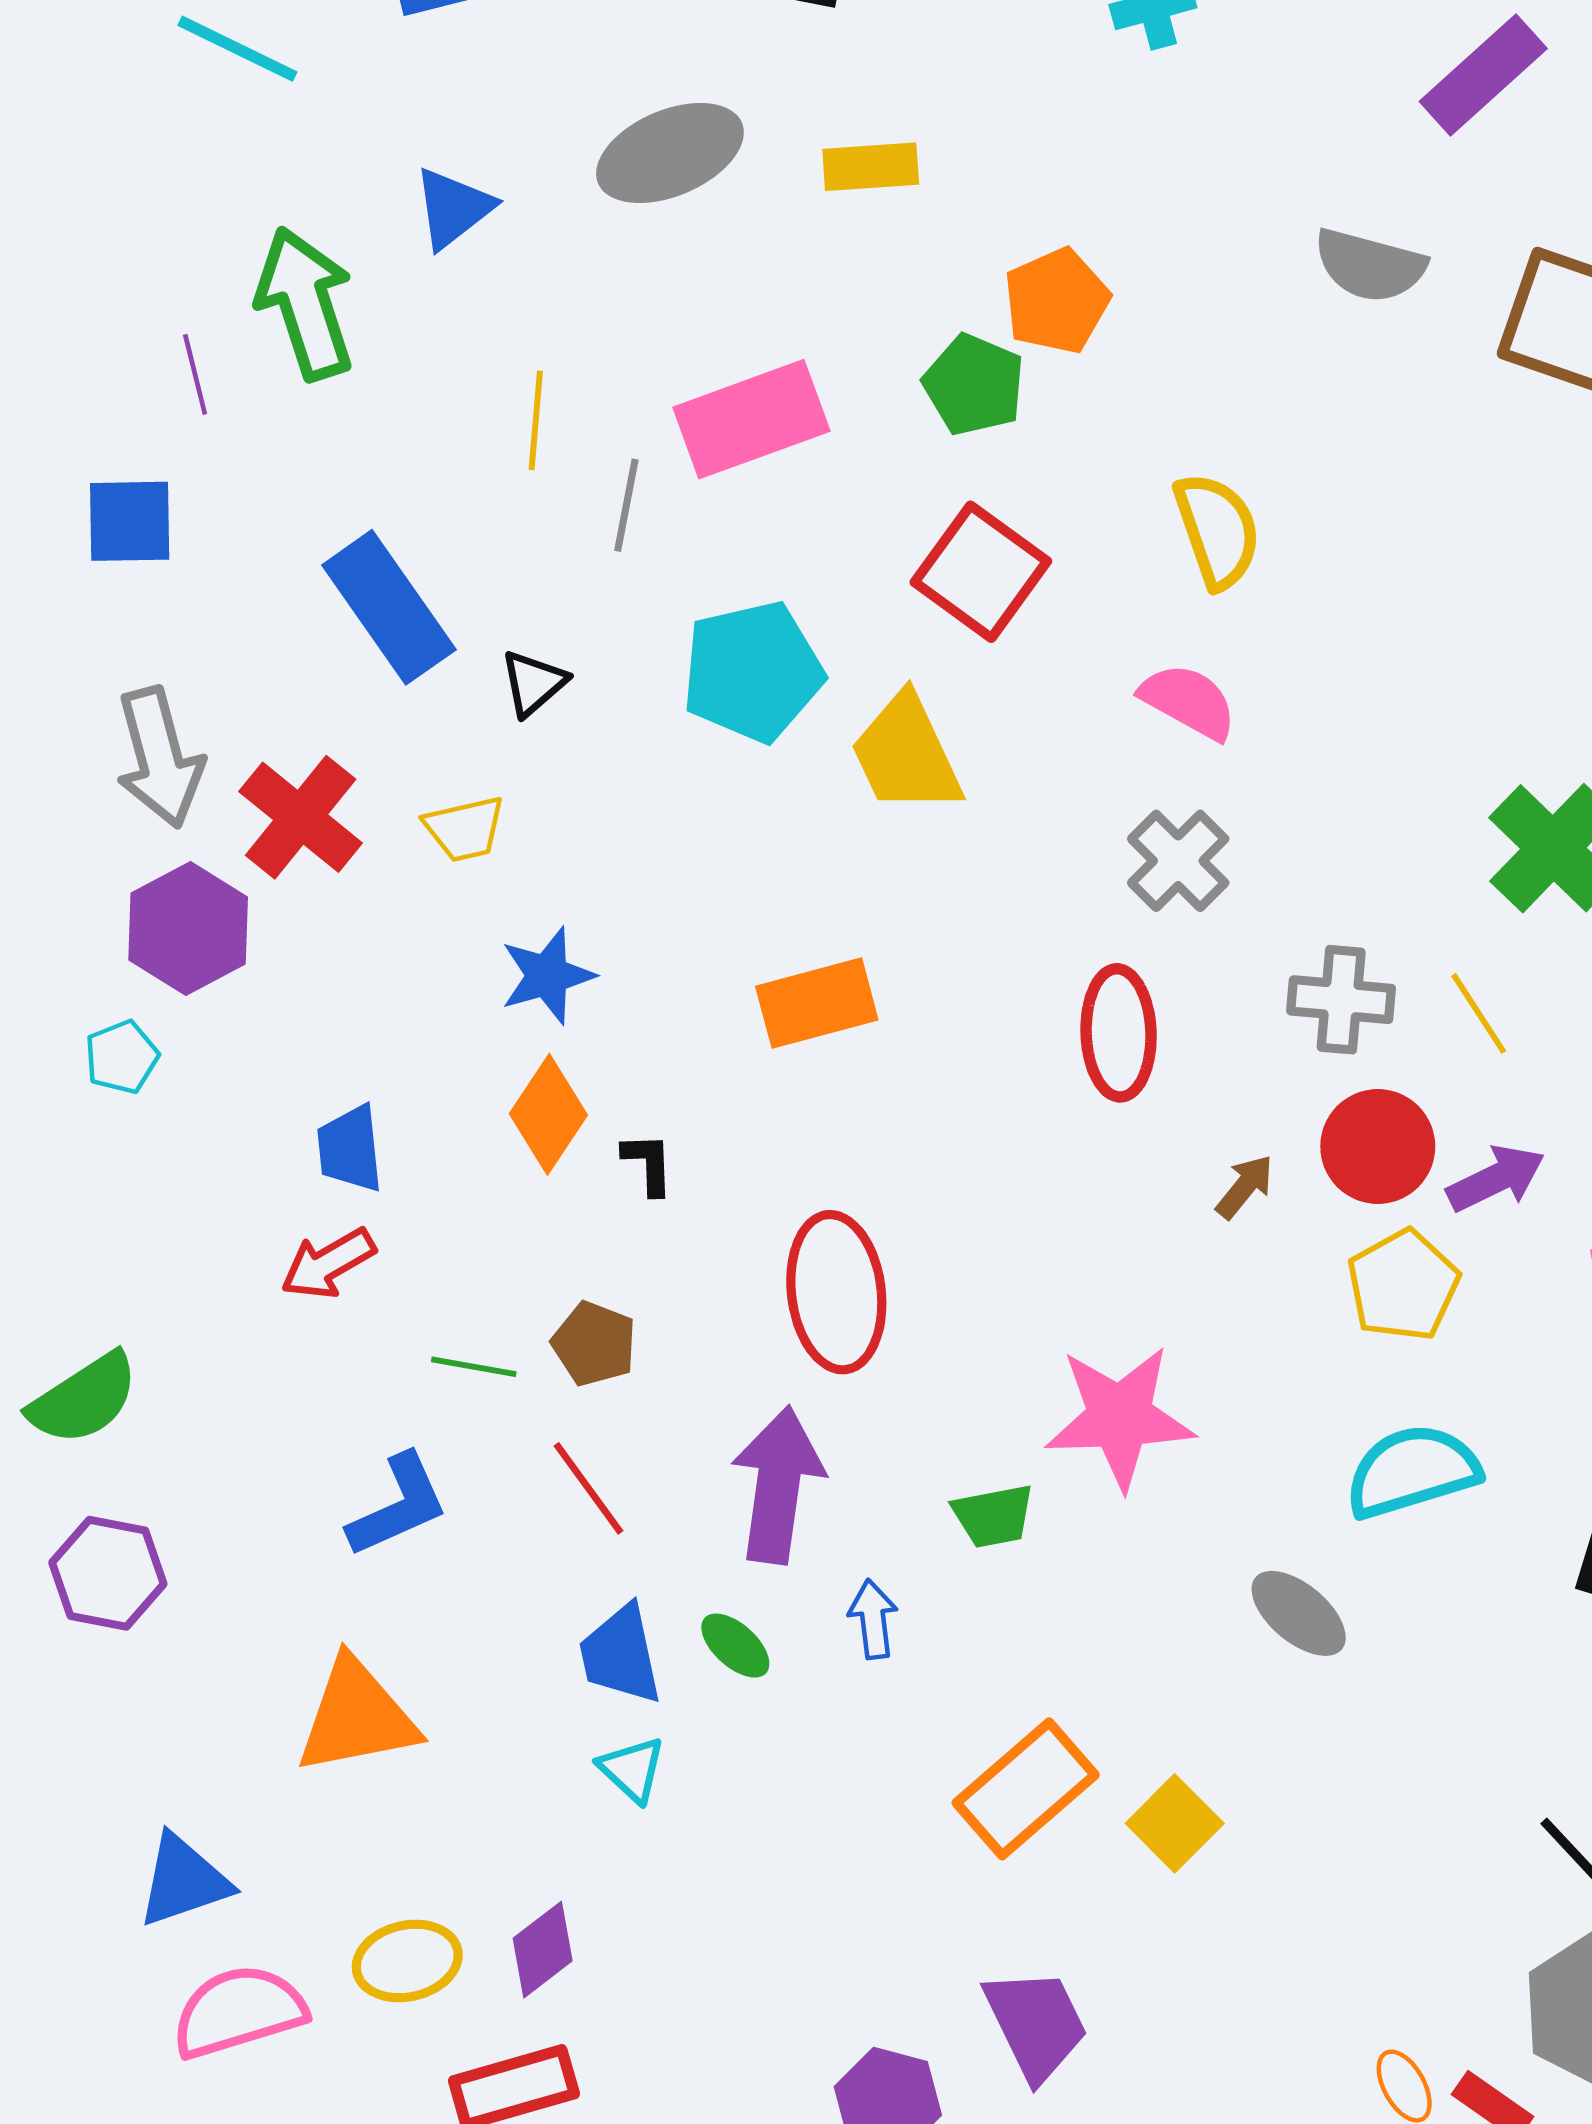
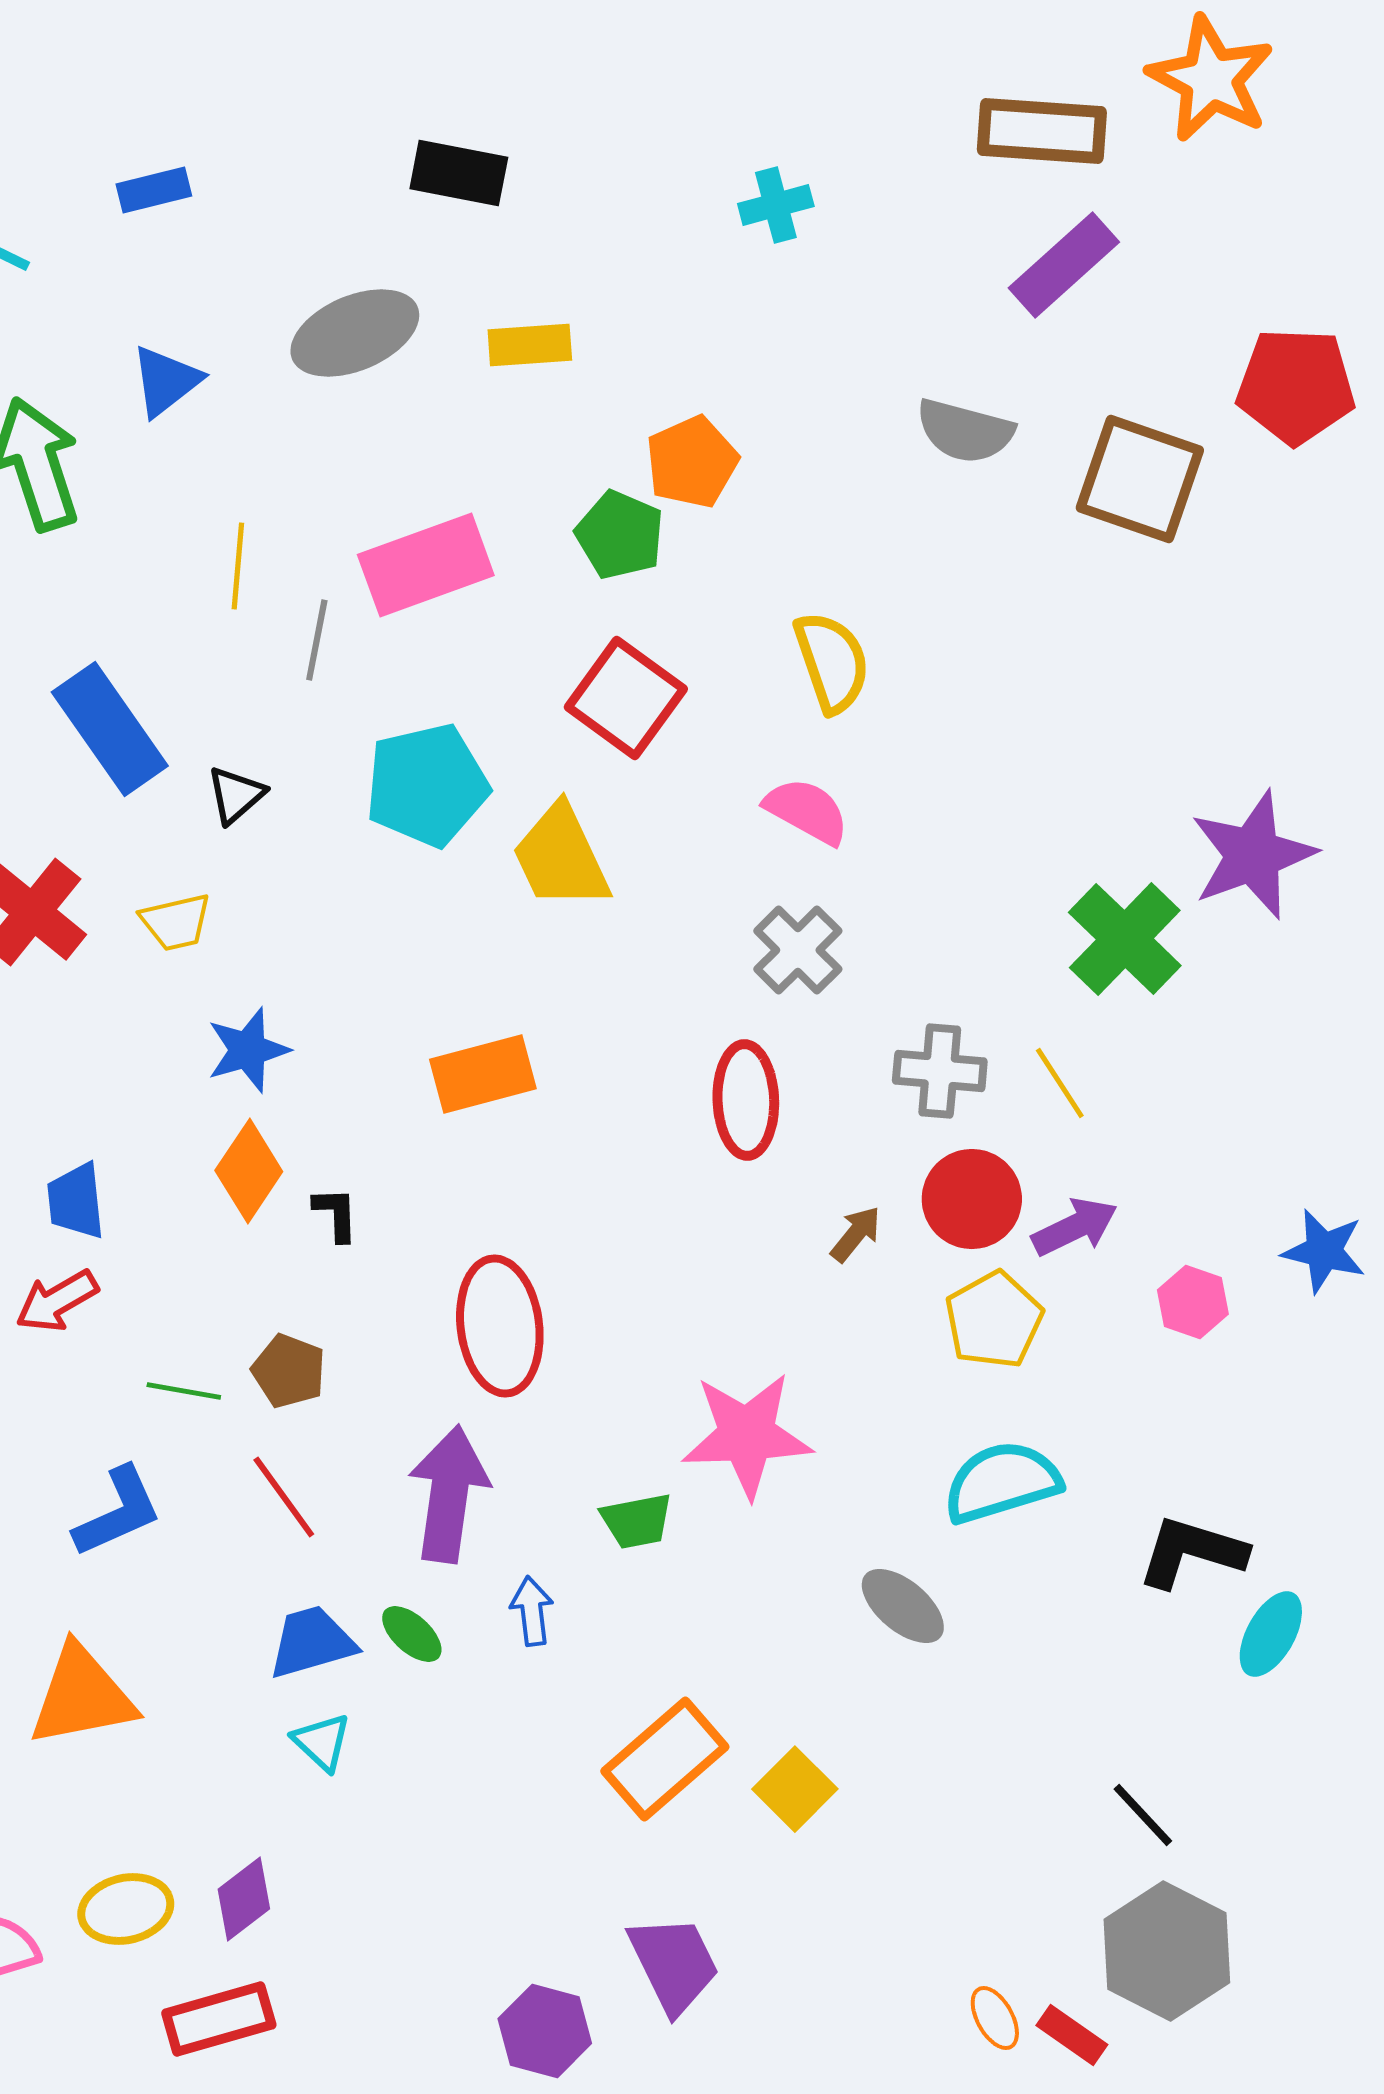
blue trapezoid: (621, 1655) -> (312, 1642), turned 86

